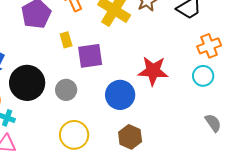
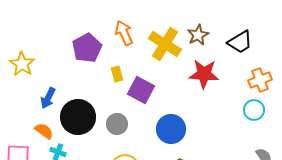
purple square: (90, 56) -> (141, 90), turned 36
red star: (153, 71) -> (204, 74), moved

